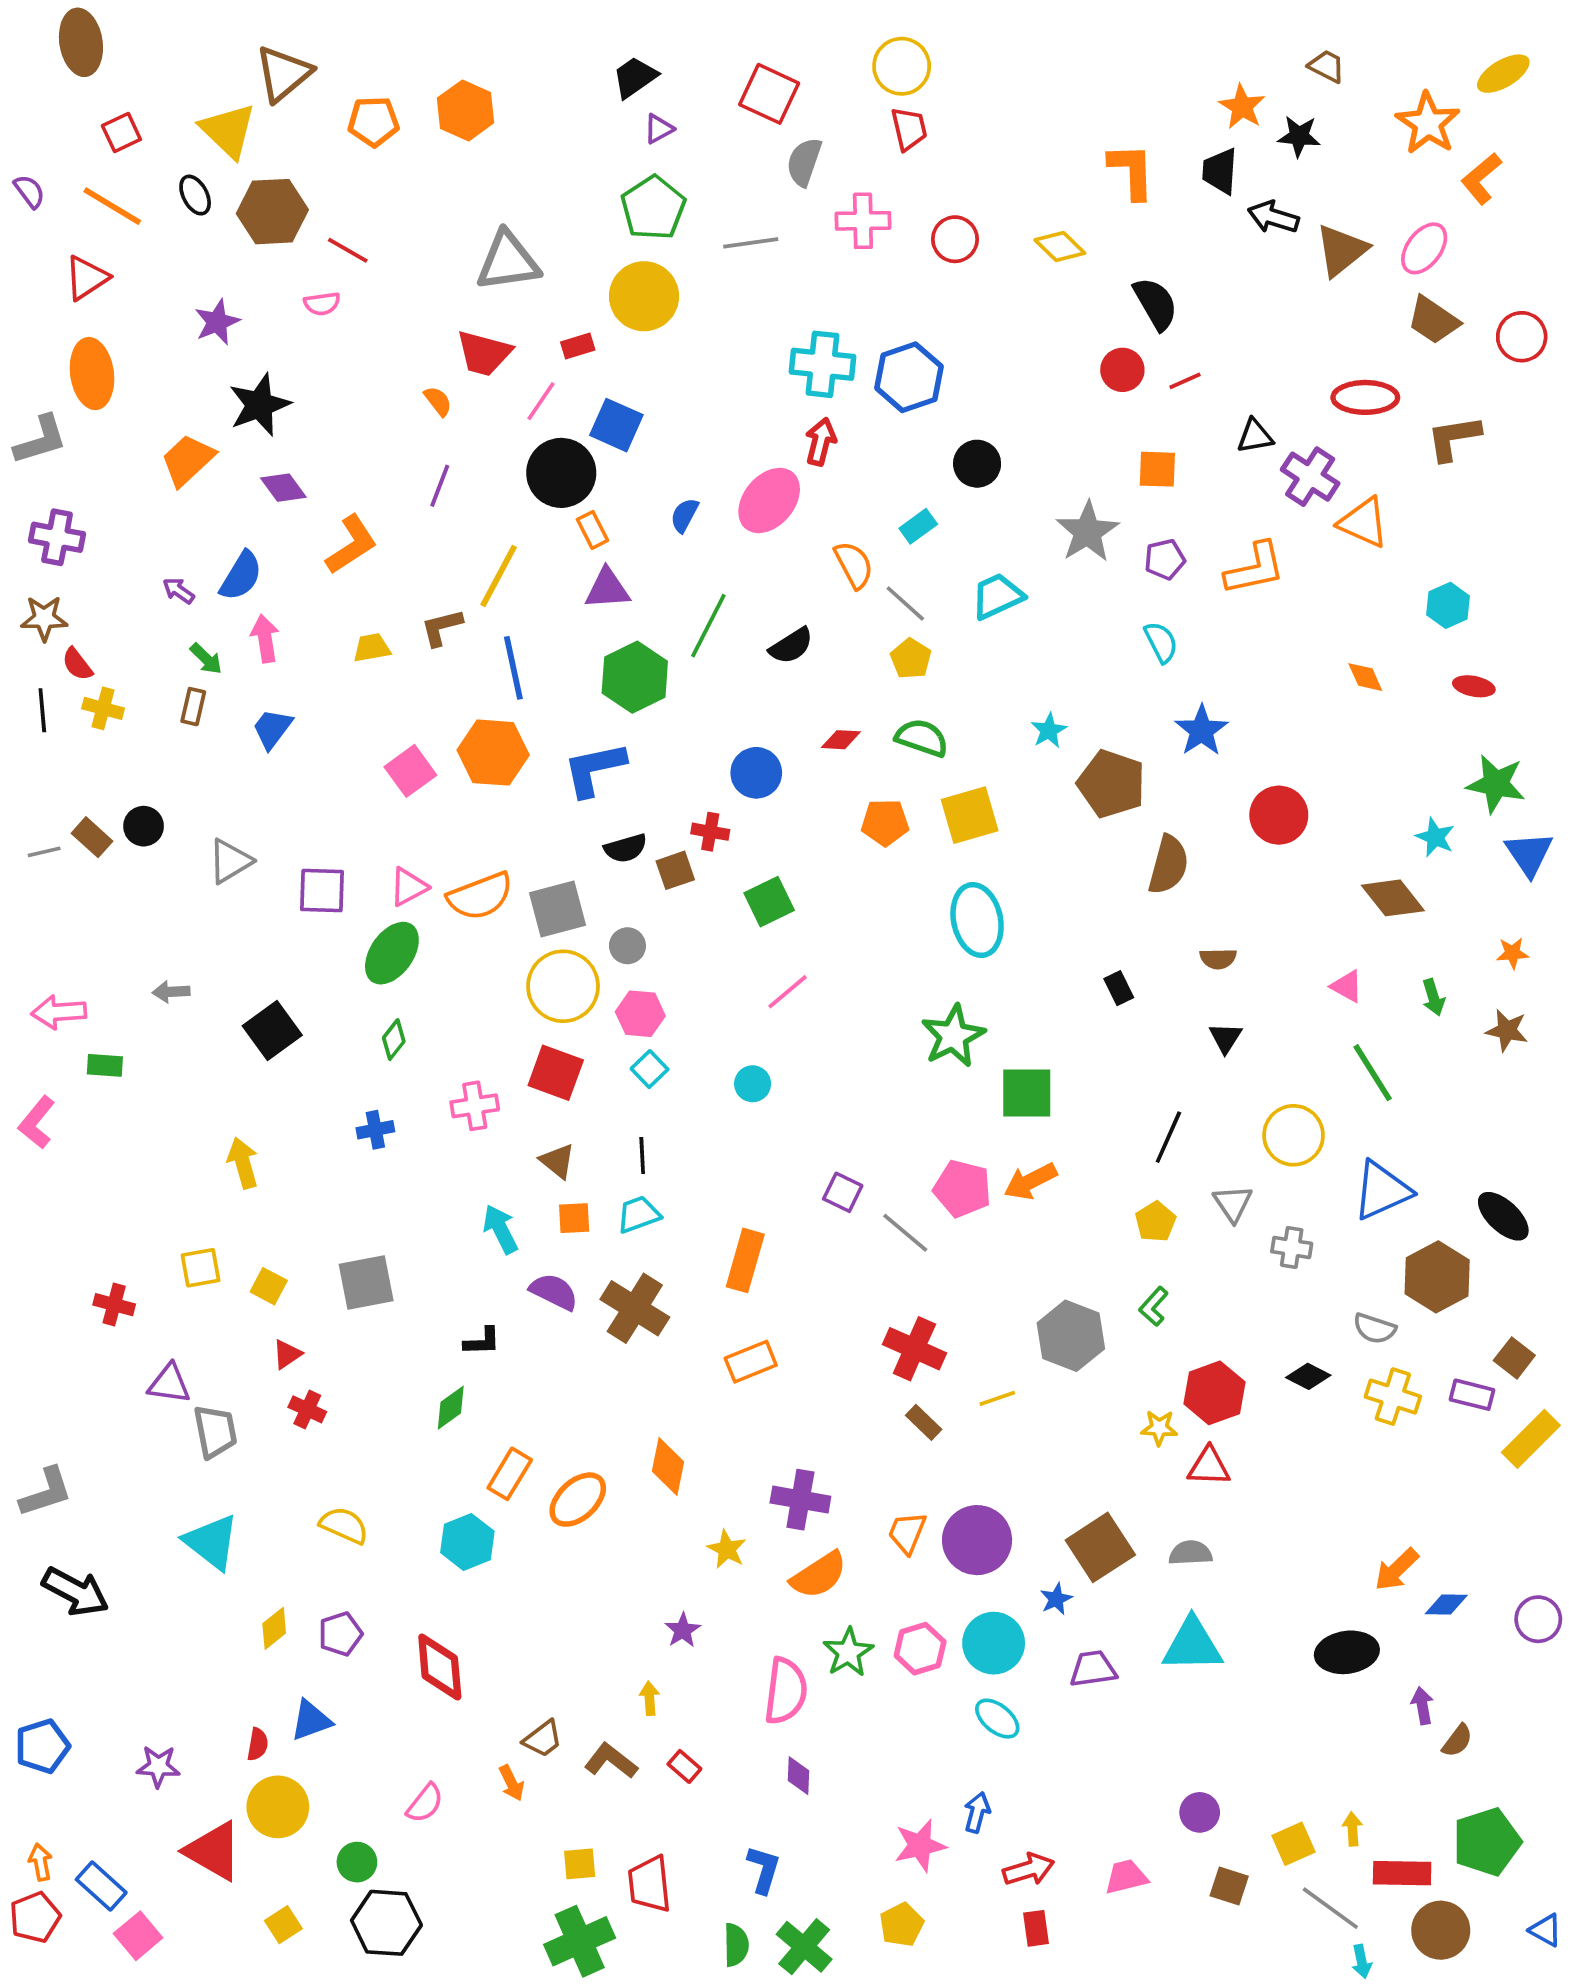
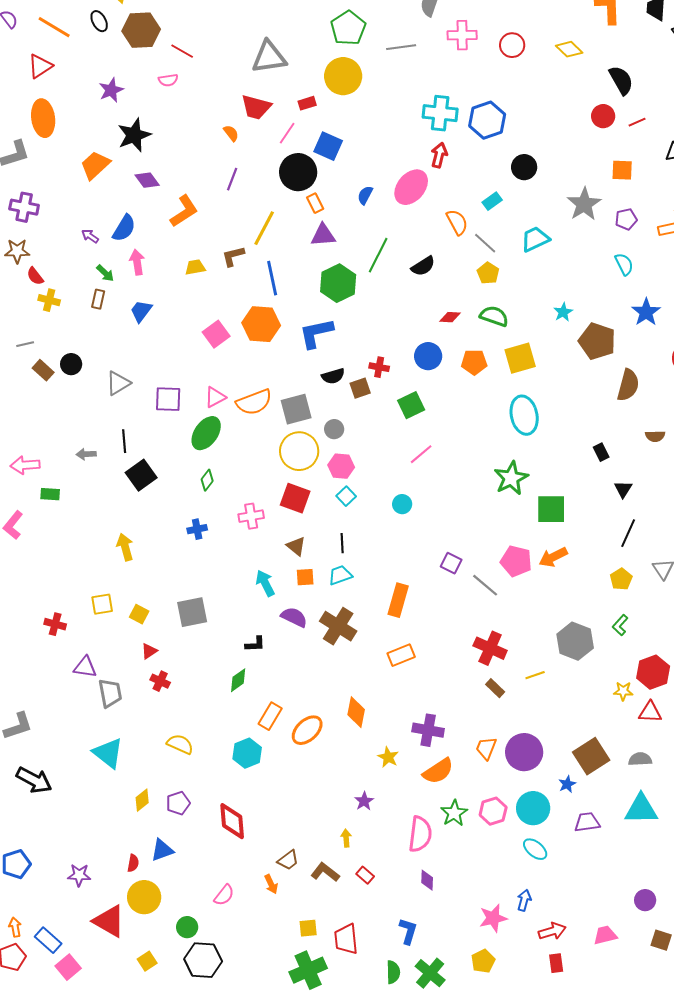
black line: (42, 710) -> (124, 441), moved
blue circle: (756, 773) -> (428, 356), moved
gray line: (44, 852) -> (25, 344), moved
black triangle: (1225, 1038) -> (623, 489), moved

